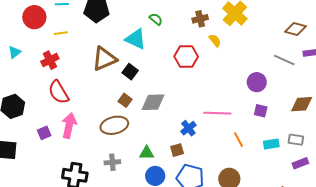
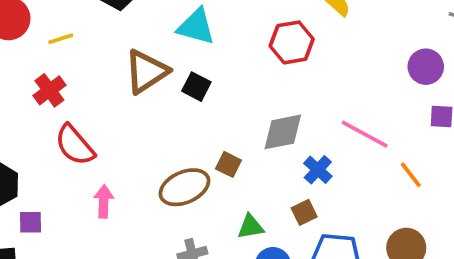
brown square: (125, 100) -> (228, 164), moved
gray diamond: (153, 102) -> (283, 132), moved
pink line: (217, 113) -> (365, 134), turned 36
pink arrow: (69, 125) -> (104, 201), size x0.7
purple square: (44, 133) -> (30, 222), moved, turned 32

